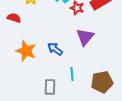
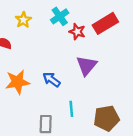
orange star: (26, 51) -> (18, 82), turned -30

